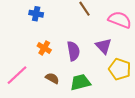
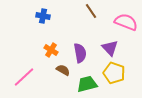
yellow pentagon: (120, 69) -> (114, 73), moved
brown semicircle: (52, 78) -> (63, 70), moved

